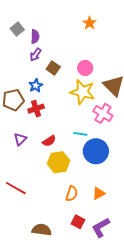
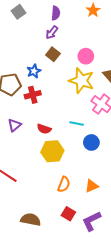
purple semicircle: (35, 37) -> (56, 13), moved
purple arrow: (36, 55) -> (52, 32), moved
red semicircle: (49, 141) -> (44, 129), turned 48
blue circle: (96, 151) -> (91, 142), size x0.6

